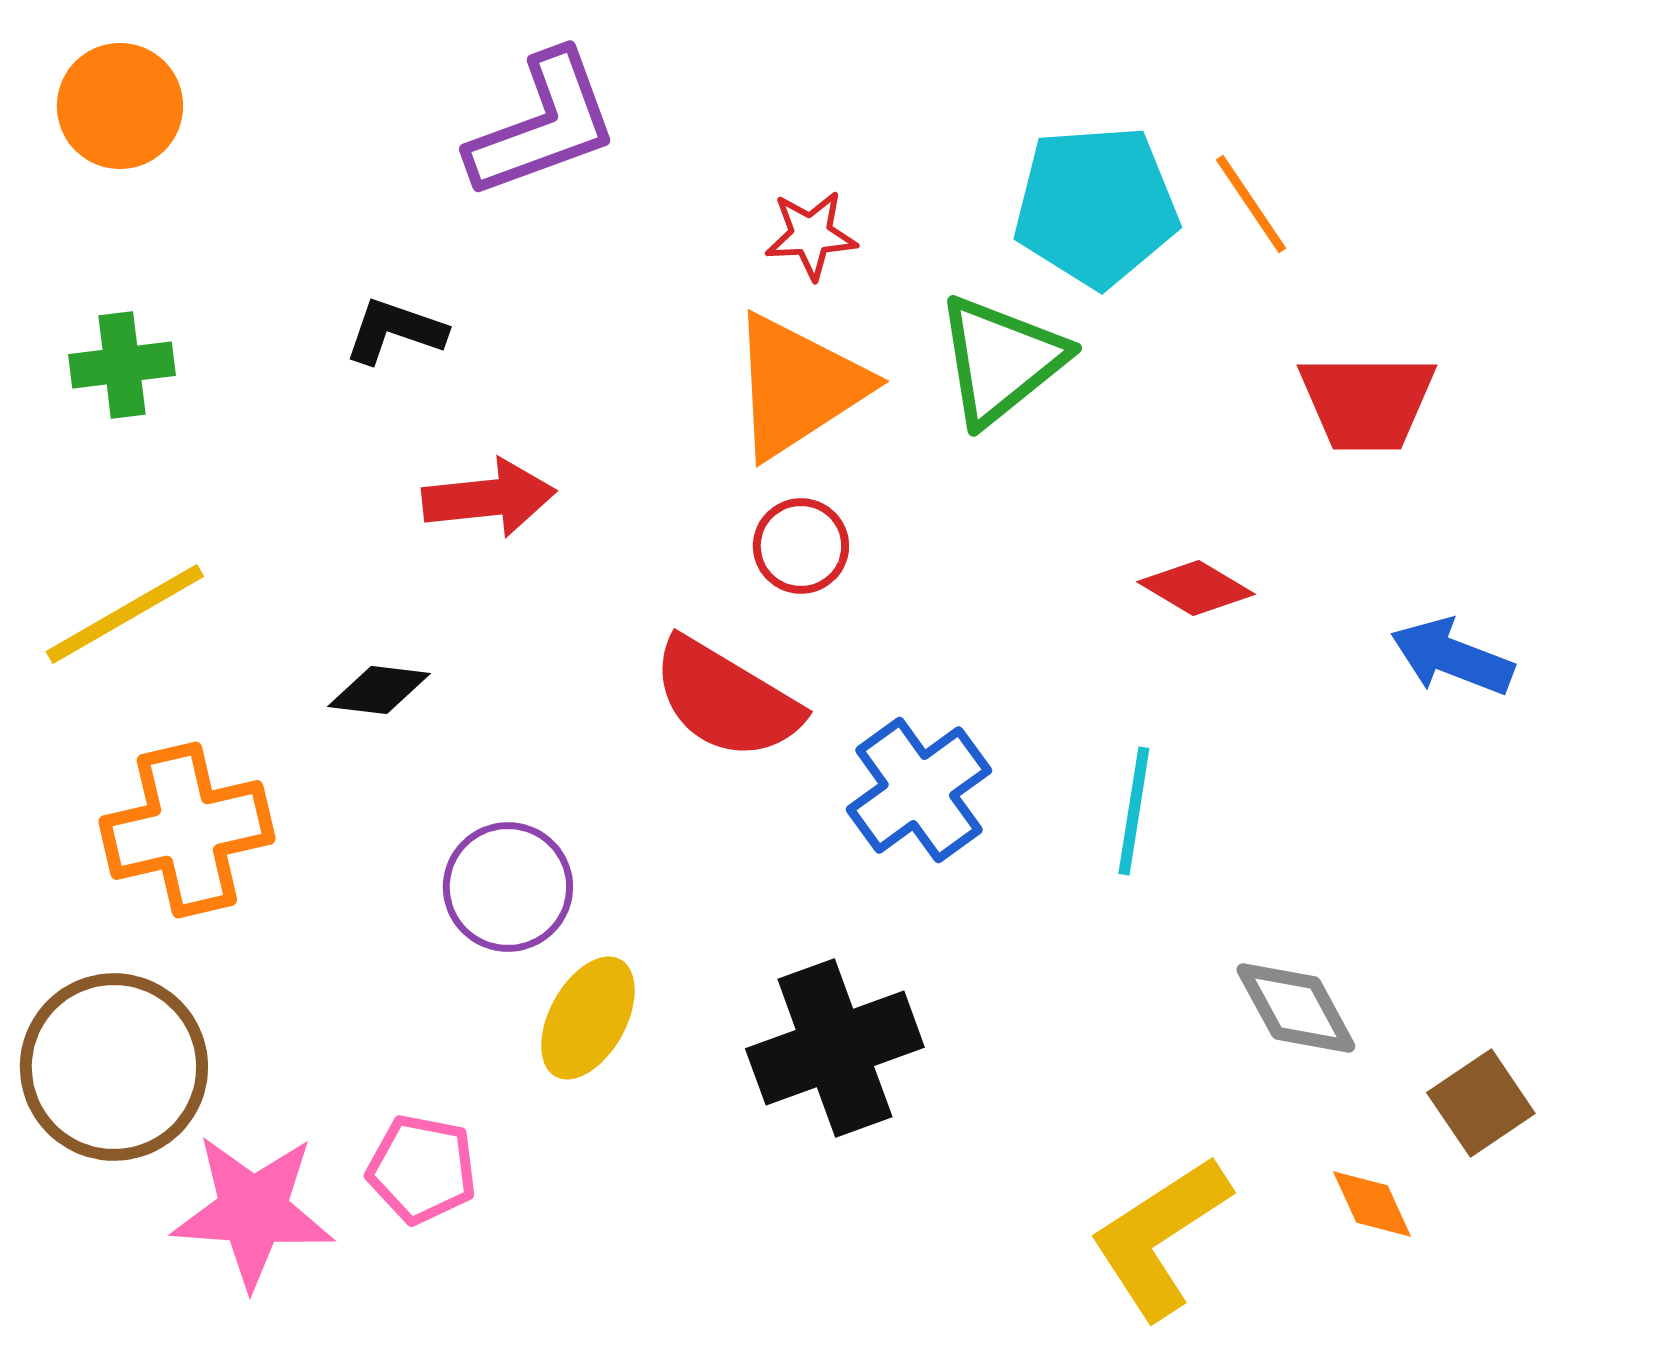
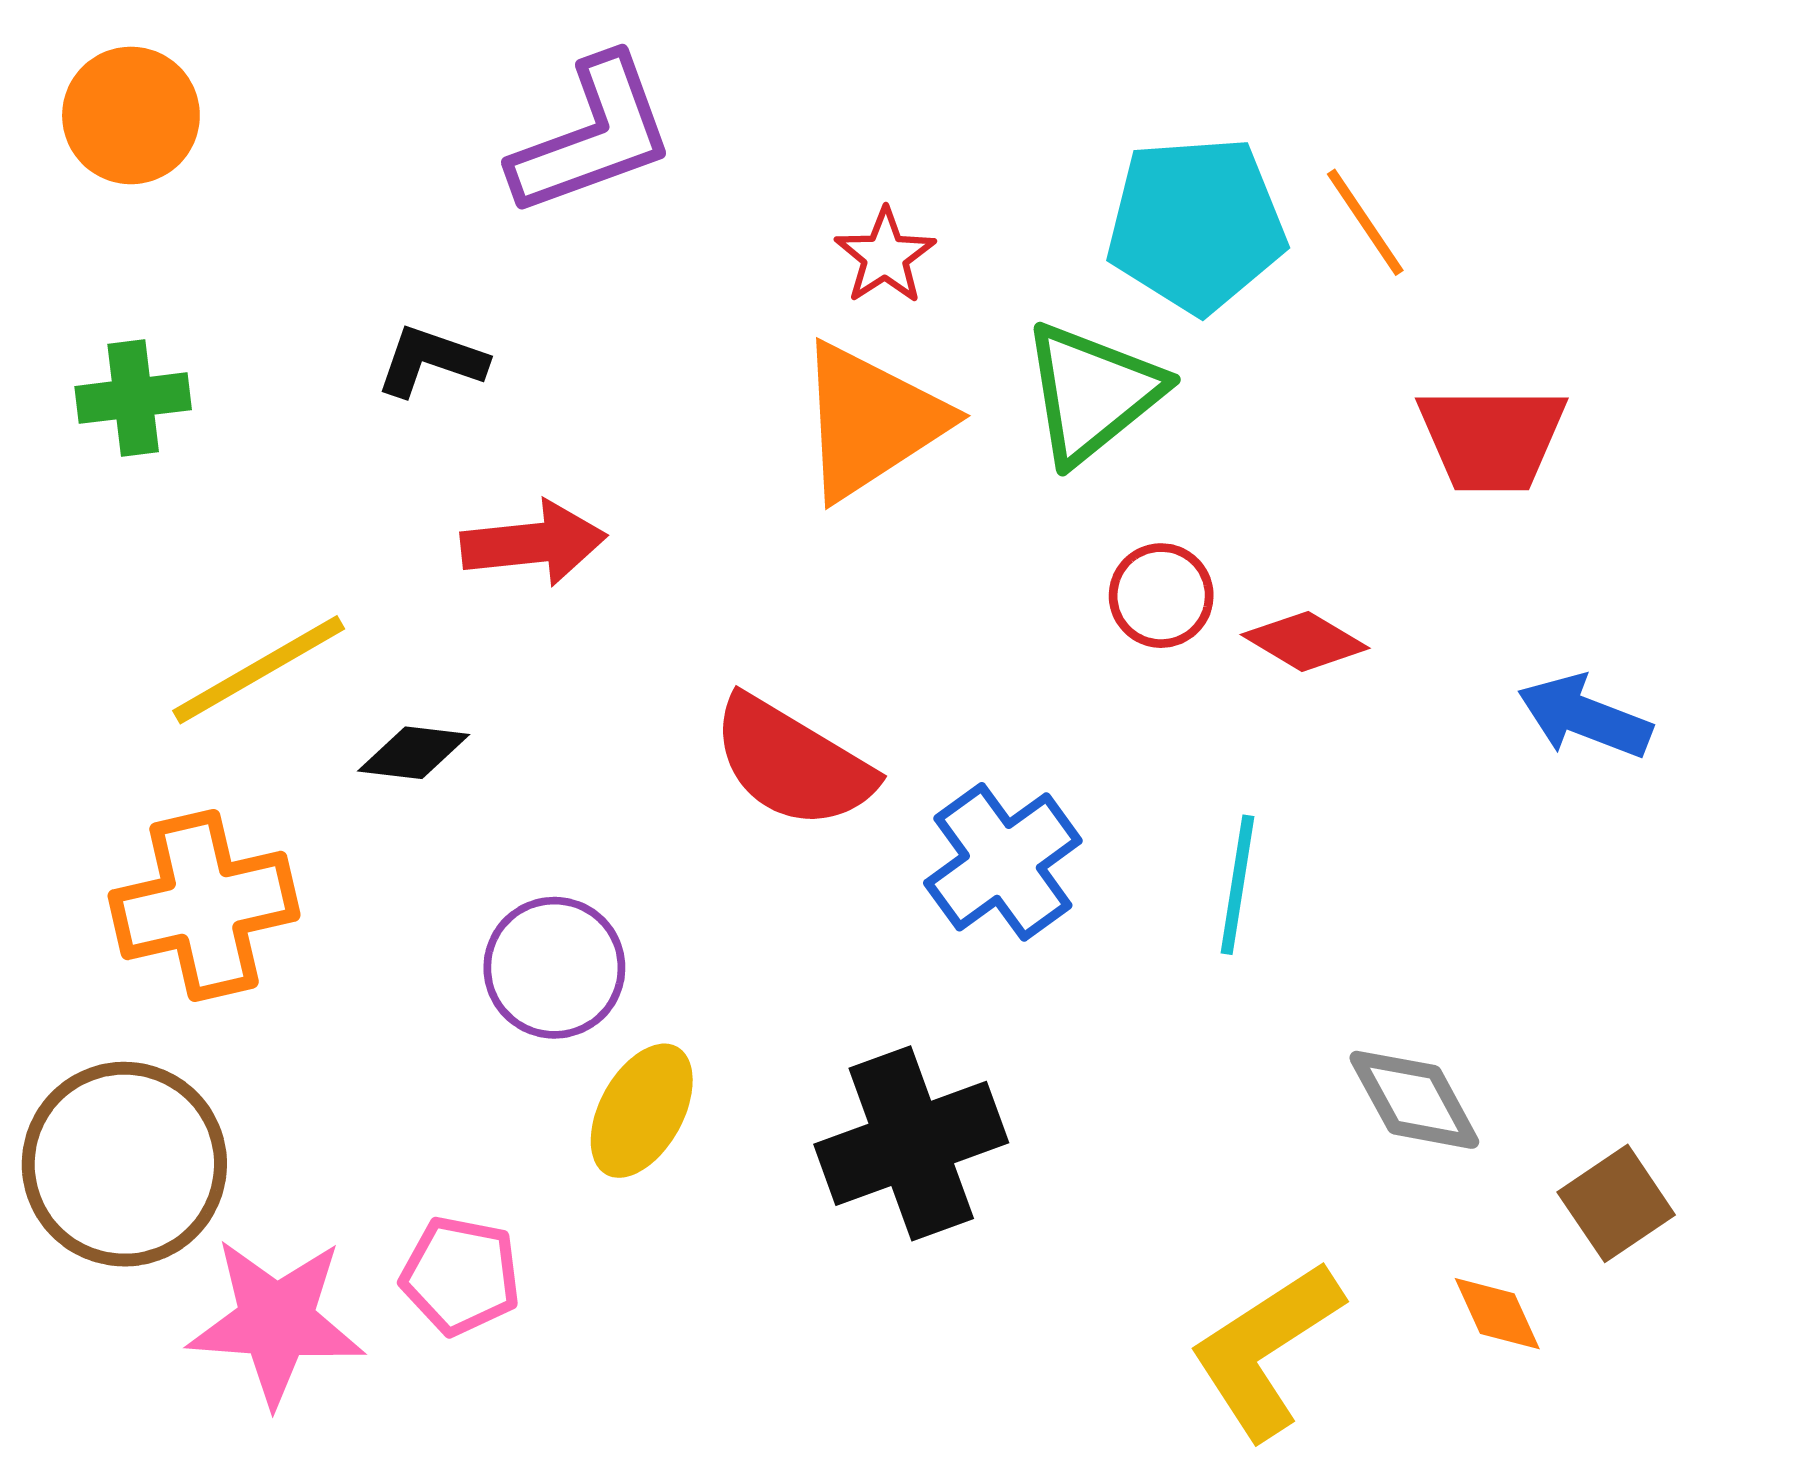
red star: (811, 235) -> (885, 256), turned -30
red circle: (801, 546) -> (1161, 596), moved
yellow line: (125, 614) -> (259, 670), moved

